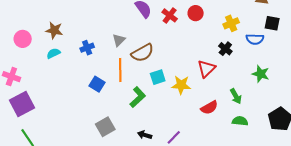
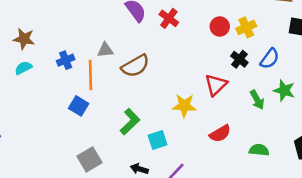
red circle: (196, 13) -> (220, 27), moved
blue semicircle: (255, 39) -> (270, 59), moved, turned -54
gray triangle: (119, 40) -> (105, 50), turned 40
orange line: (120, 70) -> (91, 75), moved
cyan square: (158, 77) -> (158, 140), moved
green arrow: (236, 96) -> (257, 100), moved

